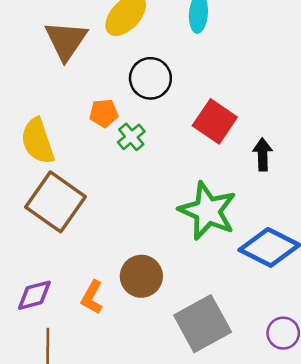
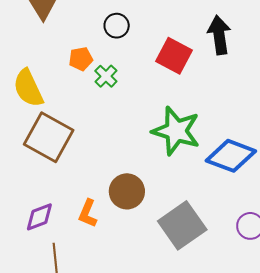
black circle: (150, 78) -> (117, 26), size x0.7
black arrow: (263, 154) -> (219, 35), moved, size x1.4

